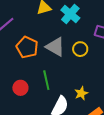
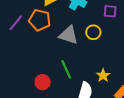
orange pentagon: (27, 47) -> (40, 20), moved

